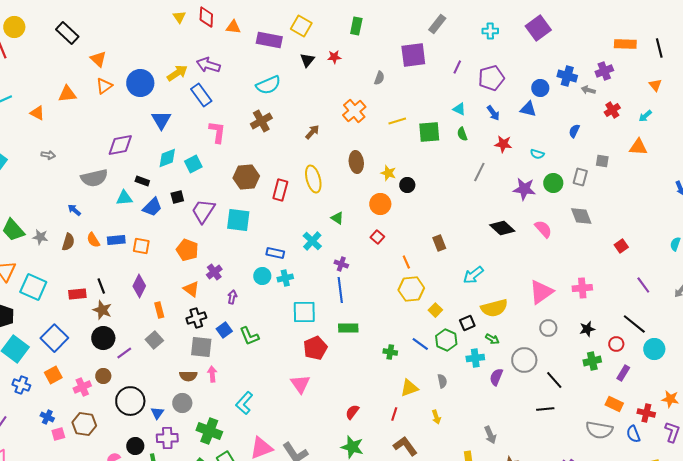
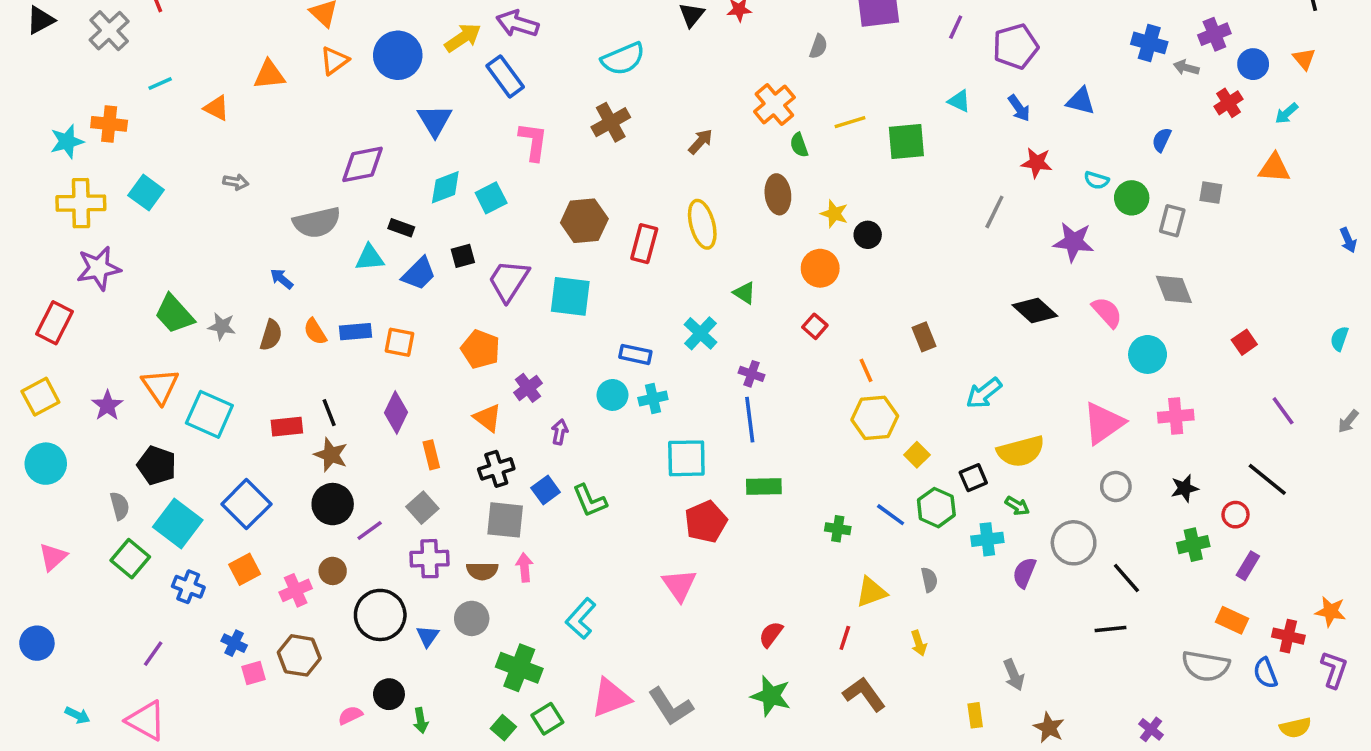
blue circle: (540, 88) -> (1253, 64), moved
green semicircle: (462, 134) -> (799, 145), moved
green circle: (553, 183) -> (1132, 198), moved
cyan circle: (654, 349) -> (1148, 354), moved
purple cross: (167, 438) -> (429, 559), moved

